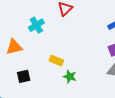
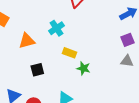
cyan cross: (36, 25) -> (57, 28), moved

